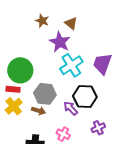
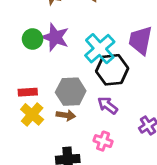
purple star: (60, 42) -> (55, 37), moved
green circle: (20, 70) -> (33, 39), moved, size x0.6
black hexagon: (85, 97) -> (112, 70), moved

